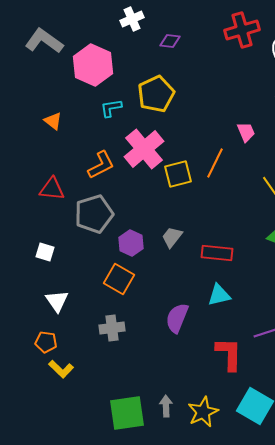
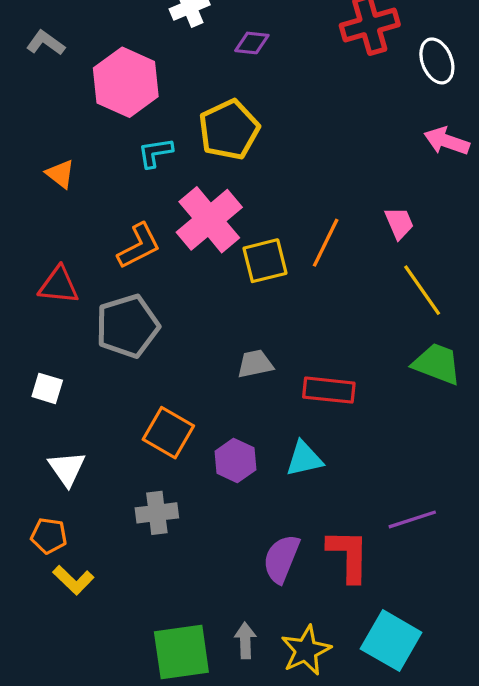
gray L-shape: (44, 41) -> (46, 43), size x0.6
pink trapezoid: (246, 132) -> (399, 223), moved
gray trapezoid: (172, 237) -> (255, 364), turned 40
purple hexagon: (131, 243) -> (235, 460), moved
cyan triangle: (219, 295) -> (304, 459), moved
purple semicircle: (177, 318) -> (281, 559), moved

